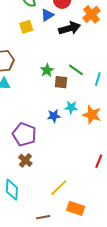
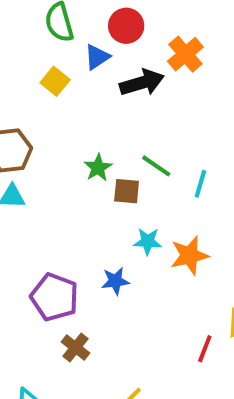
yellow square: (26, 27) -> (55, 81), turned -32
orange star: (92, 115) -> (189, 255), turned -30
blue star: (54, 116) -> (115, 281), moved
brown cross: (25, 160) -> (76, 347), moved

